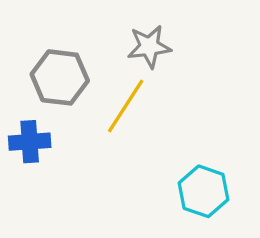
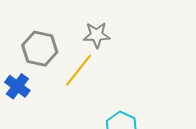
blue cross: (30, 142) -> (17, 86), turned 35

